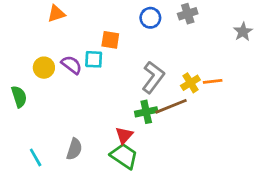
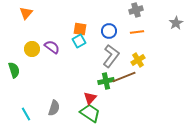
orange triangle: (56, 14) -> (26, 13), moved, turned -32
blue circle: (150, 18) -> (109, 31), moved
cyan square: (94, 59) -> (79, 41), moved, turned -32
orange line: (213, 81) -> (137, 32), moved

